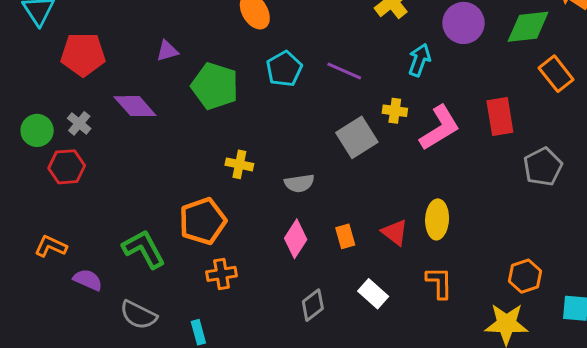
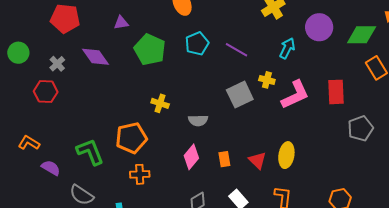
green circle: (37, 130) -> (18, 53), moved

